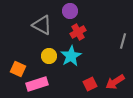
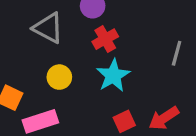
cyan star: (71, 56) -> (113, 75), moved

